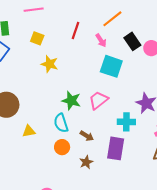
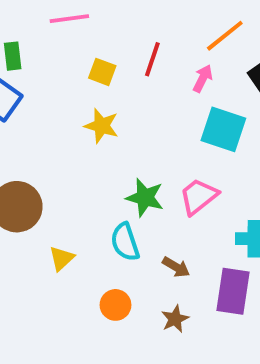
yellow square: (37, 38) -> (102, 72), moved
pink arrow: (101, 40) -> (203, 78), turned -120
yellow triangle: (29, 131) -> (62, 258), turned -32
orange circle: (62, 147) -> (115, 305), moved

